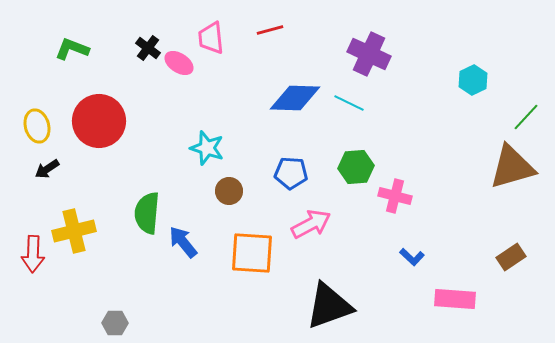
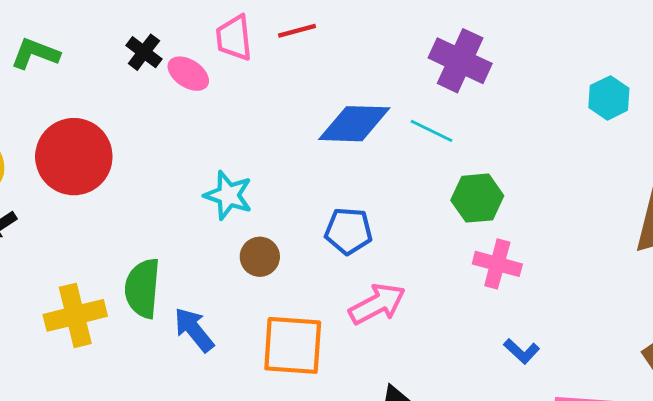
red line: (270, 30) -> (297, 31), moved
green hexagon: (356, 167) -> (477, 198), moved
yellow cross: (74, 231) -> (75, 315), moved

